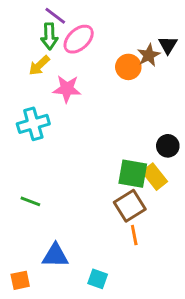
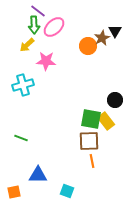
brown square: (130, 206) -> (89, 141), turned 30

